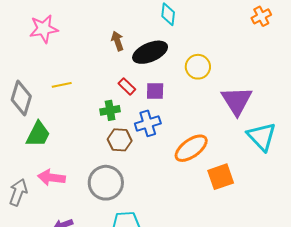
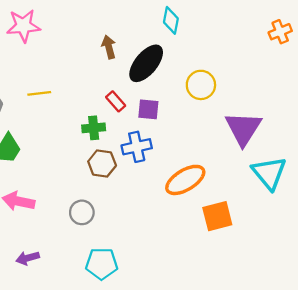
black ellipse: (150, 52) -> (146, 63), turned -32
gray circle: (106, 183) -> (82, 212), size x0.6

